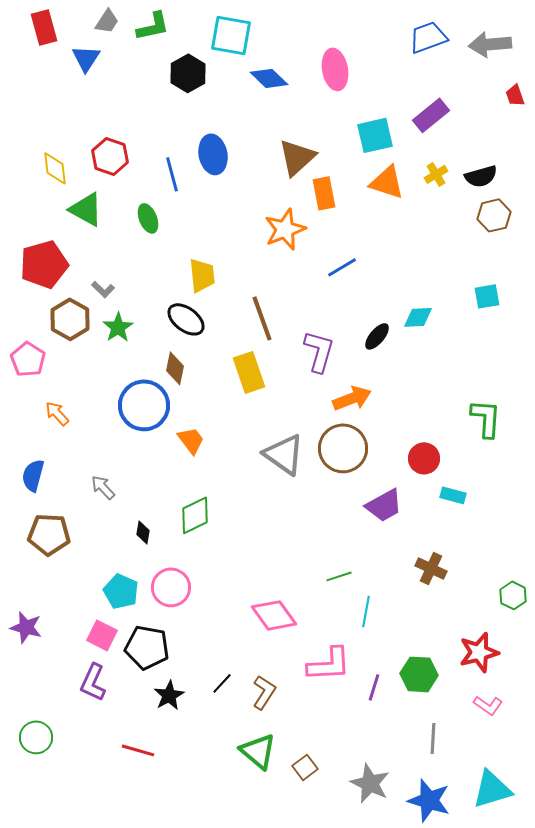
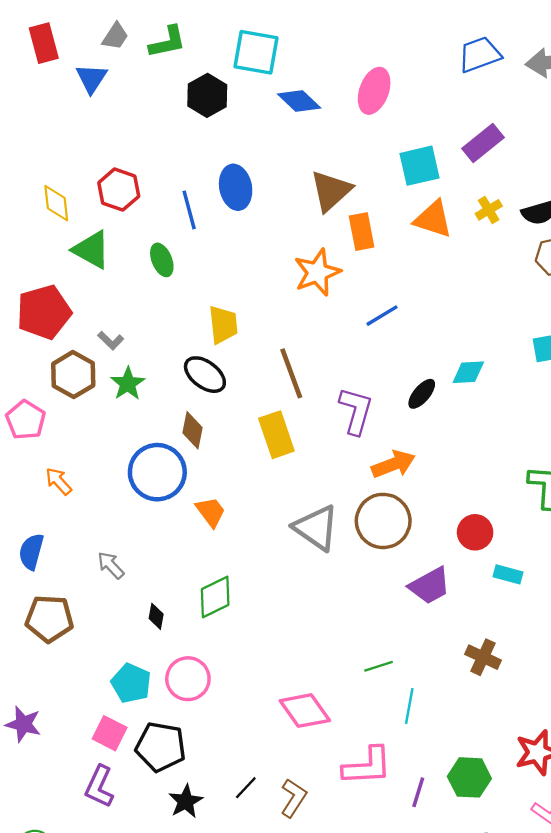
pink ellipse: (335, 69) -> (374, 91), turned 30

